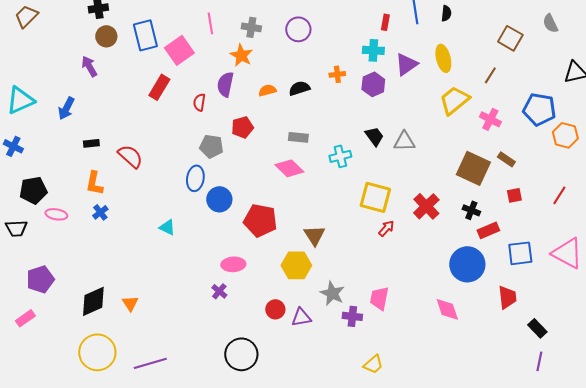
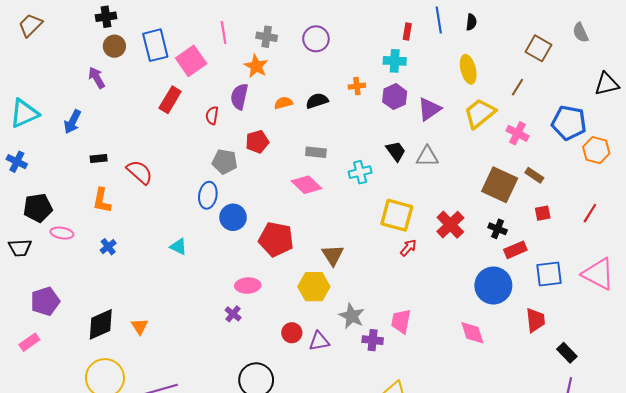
purple triangle: (406, 64) -> (429, 109), moved
blue cross: (100, 212) -> (108, 247), moved

